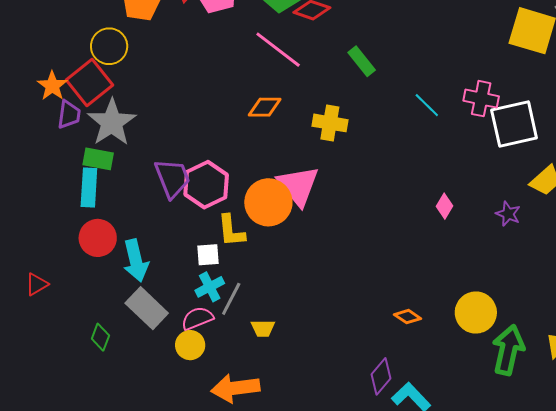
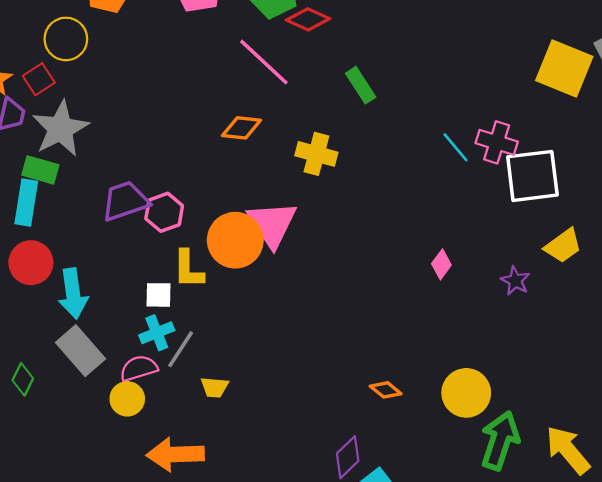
red square: (89, 82) -> (39, 79), size x0.6
cyan line: (427, 105) -> (455, 147), moved
purple trapezoid: (172, 178) -> (125, 201), turned -93
pink hexagon: (206, 185) -> (164, 212), size x0.7

